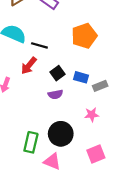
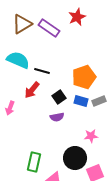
orange pentagon: (84, 36) -> (84, 77), moved
gray rectangle: (100, 86) -> (99, 101), moved
black circle: (61, 134) -> (75, 158), moved

